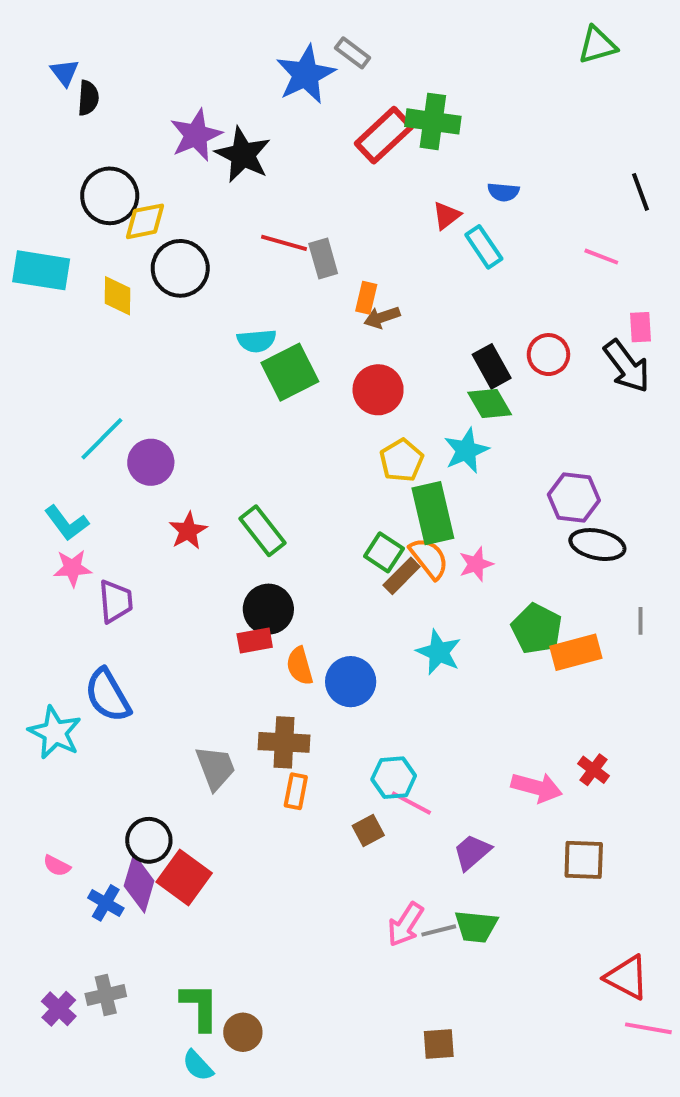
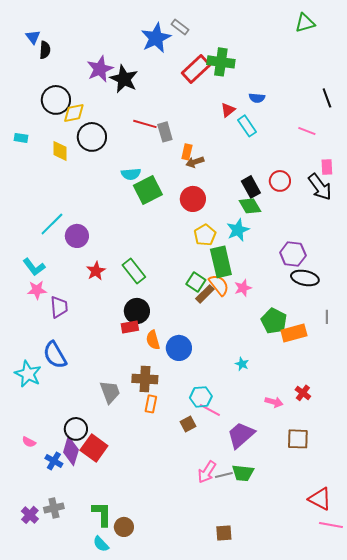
cyan rectangle: (41, 270) -> (21, 138), size x0.5
cyan star: (439, 652) -> (242, 364), moved, size x0.6
pink arrow: (537, 787) -> (274, 402), size x0.7
purple trapezoid: (472, 852) -> (241, 435), size x1.4

